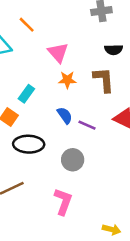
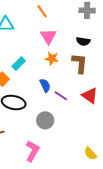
orange line: (27, 25) -> (42, 11), moved
black semicircle: (114, 50) -> (83, 41), moved

